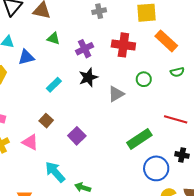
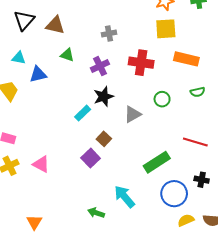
gray cross: (99, 11) -> (109, 33), moved
orange rectangle: (166, 41) -> (186, 59), turned -30
cyan rectangle: (54, 85) -> (83, 113), moved
brown square: (46, 121) -> (104, 139), moved
cyan arrow: (55, 172) -> (124, 197), moved

